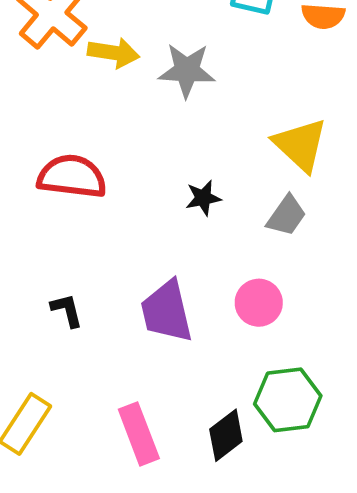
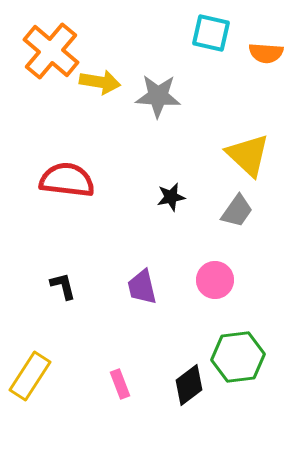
purple trapezoid: (167, 312) -> (142, 287), size x0.7
pink rectangle: (139, 434) -> (120, 384), size x0.6

